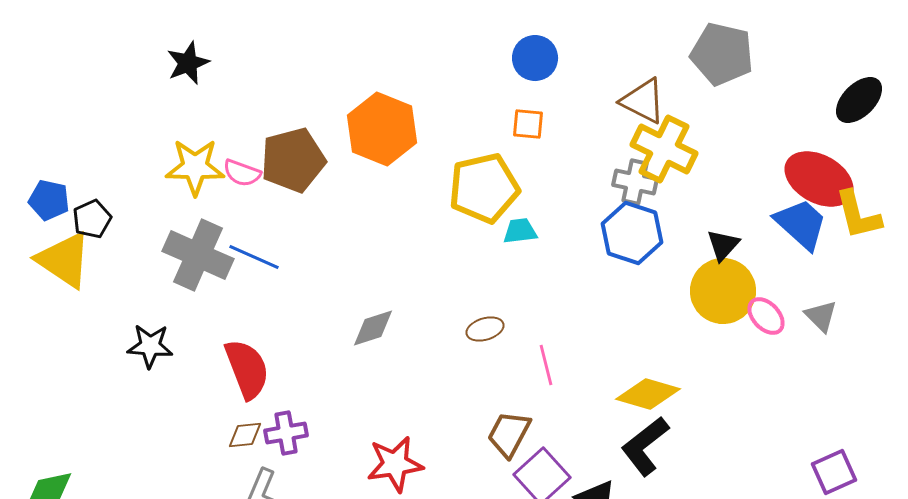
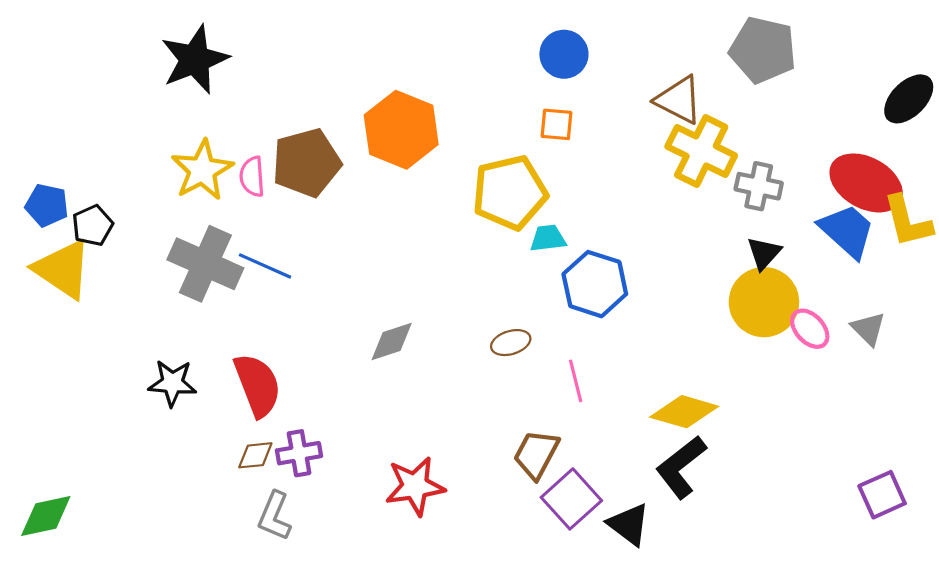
black star: (188, 63) -> (195, 60), size x1.5
yellow star: (195, 167) -> (202, 170), turned -30
pink semicircle: (242, 173) -> (252, 177), turned 66
gray cross: (635, 182) -> (759, 186), moved
blue hexagon: (632, 233) -> (595, 284), moved
black star: (150, 346) -> (172, 383), moved

